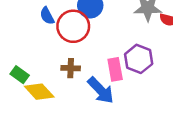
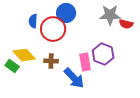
blue semicircle: (47, 16) -> (33, 21), turned 32
yellow diamond: (39, 92) -> (24, 55), moved

